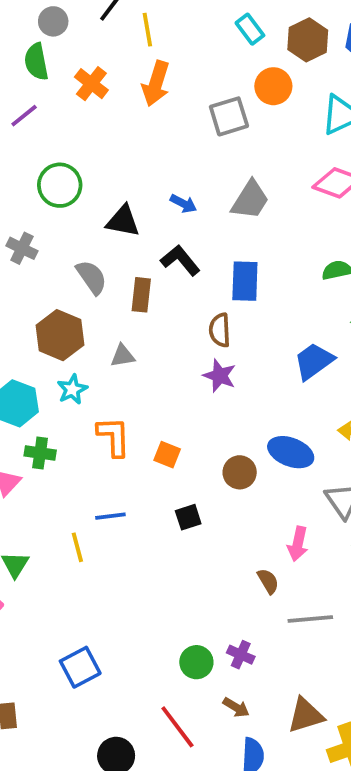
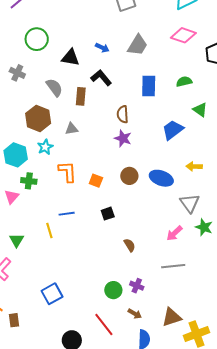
blue rectangle: (245, 281) -> (149, 86), moved
brown circle: (240, 472) -> (129, 176), moved
pink arrow: (298, 544) -> (174, 233), moved, turned 36
brown semicircle: (268, 581) -> (130, 245), moved

